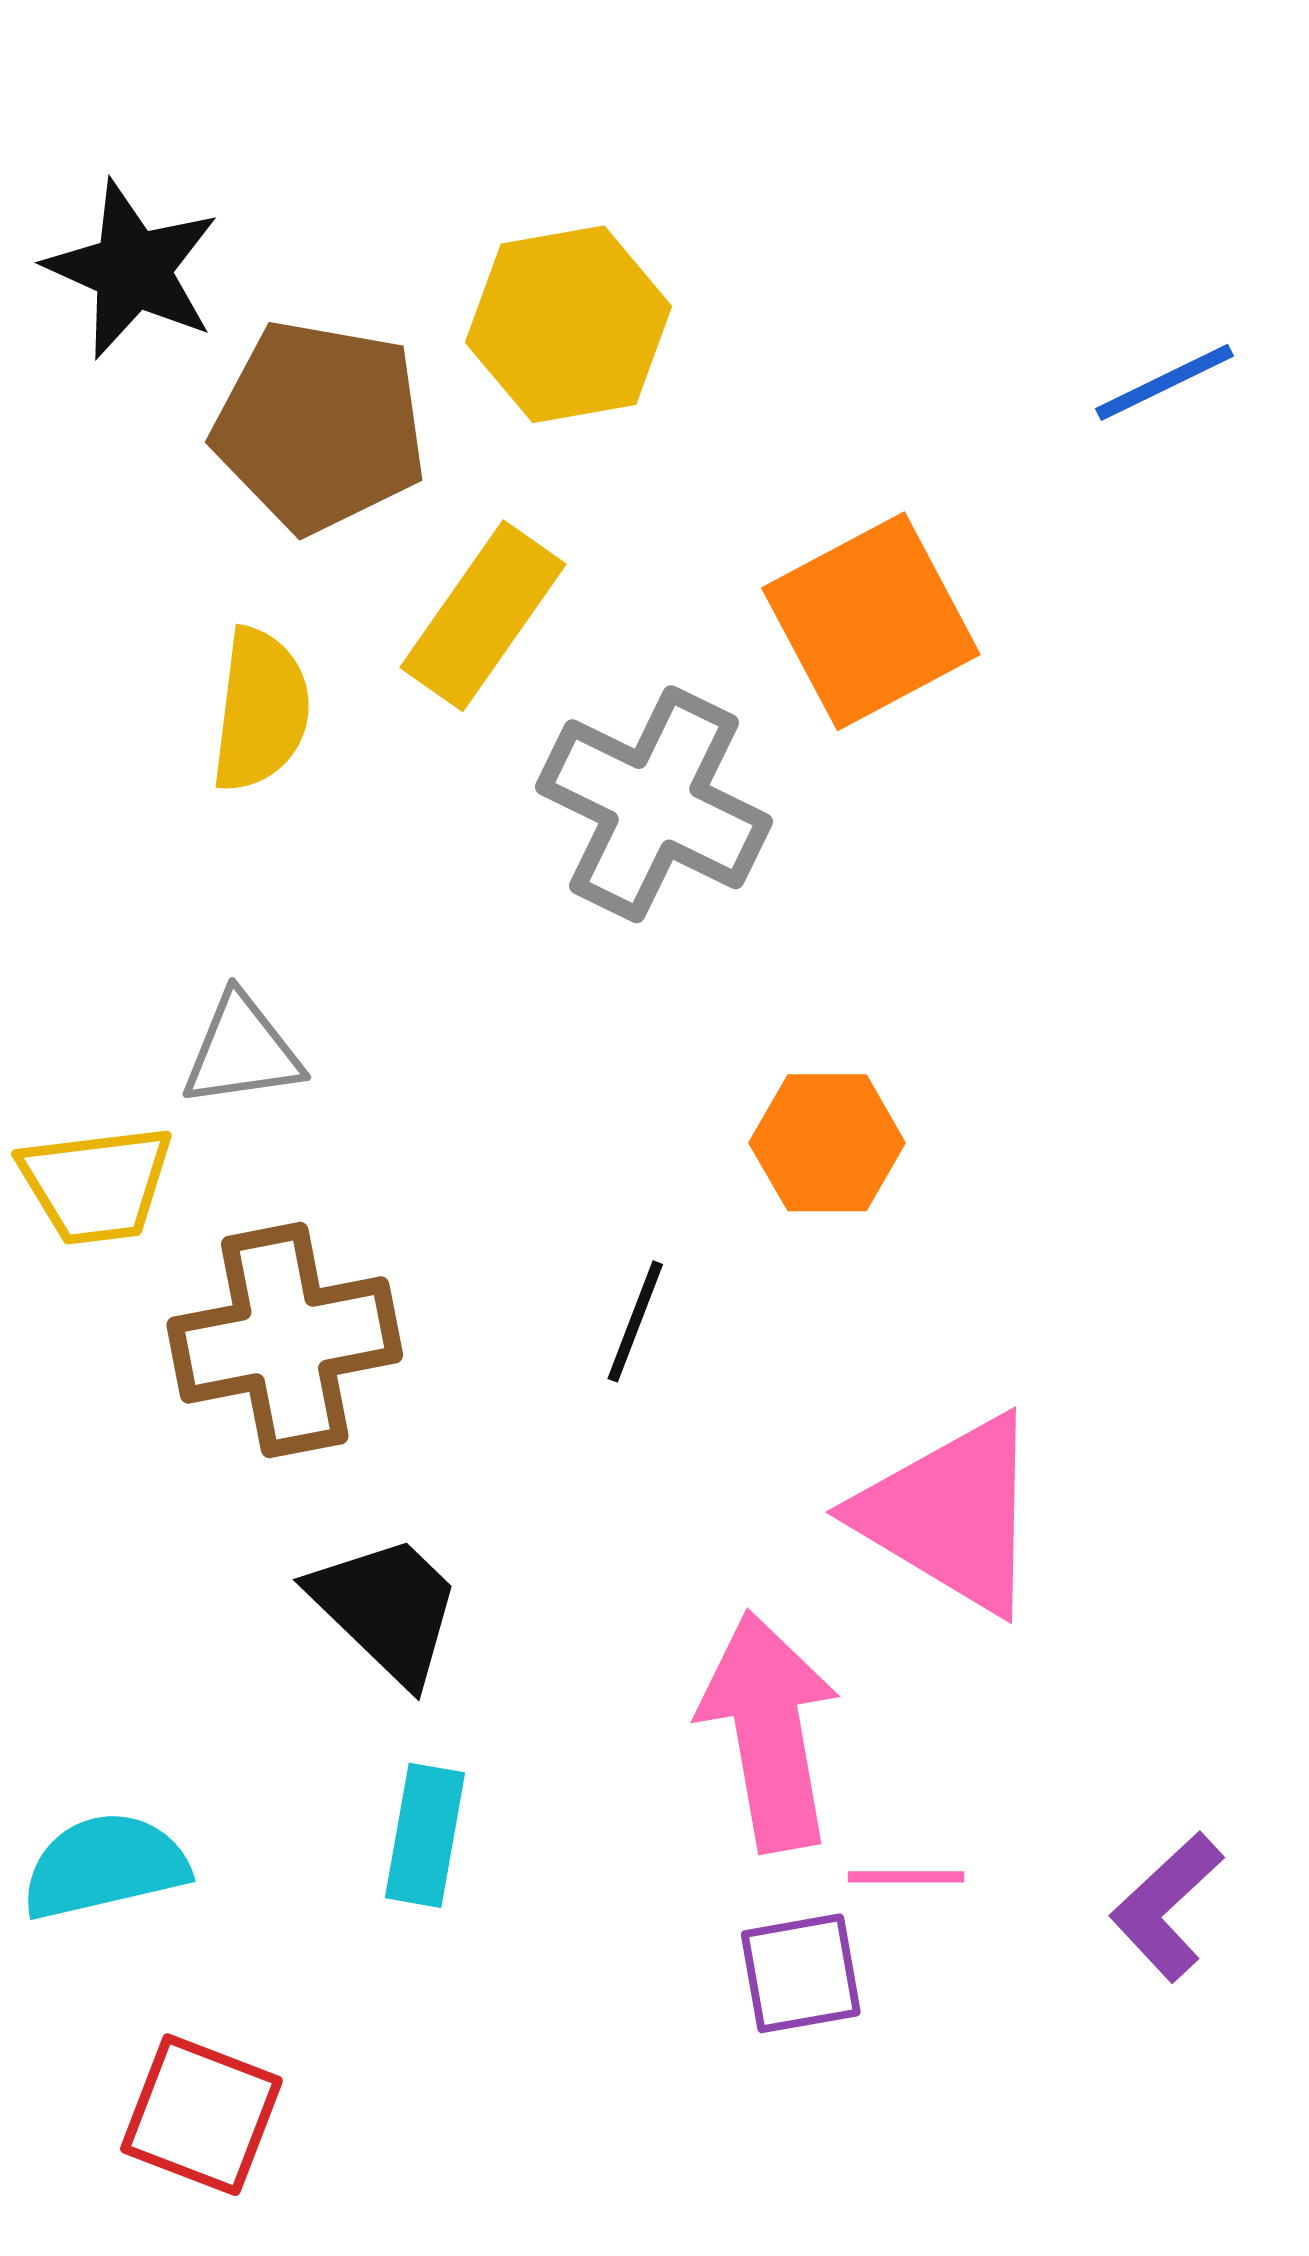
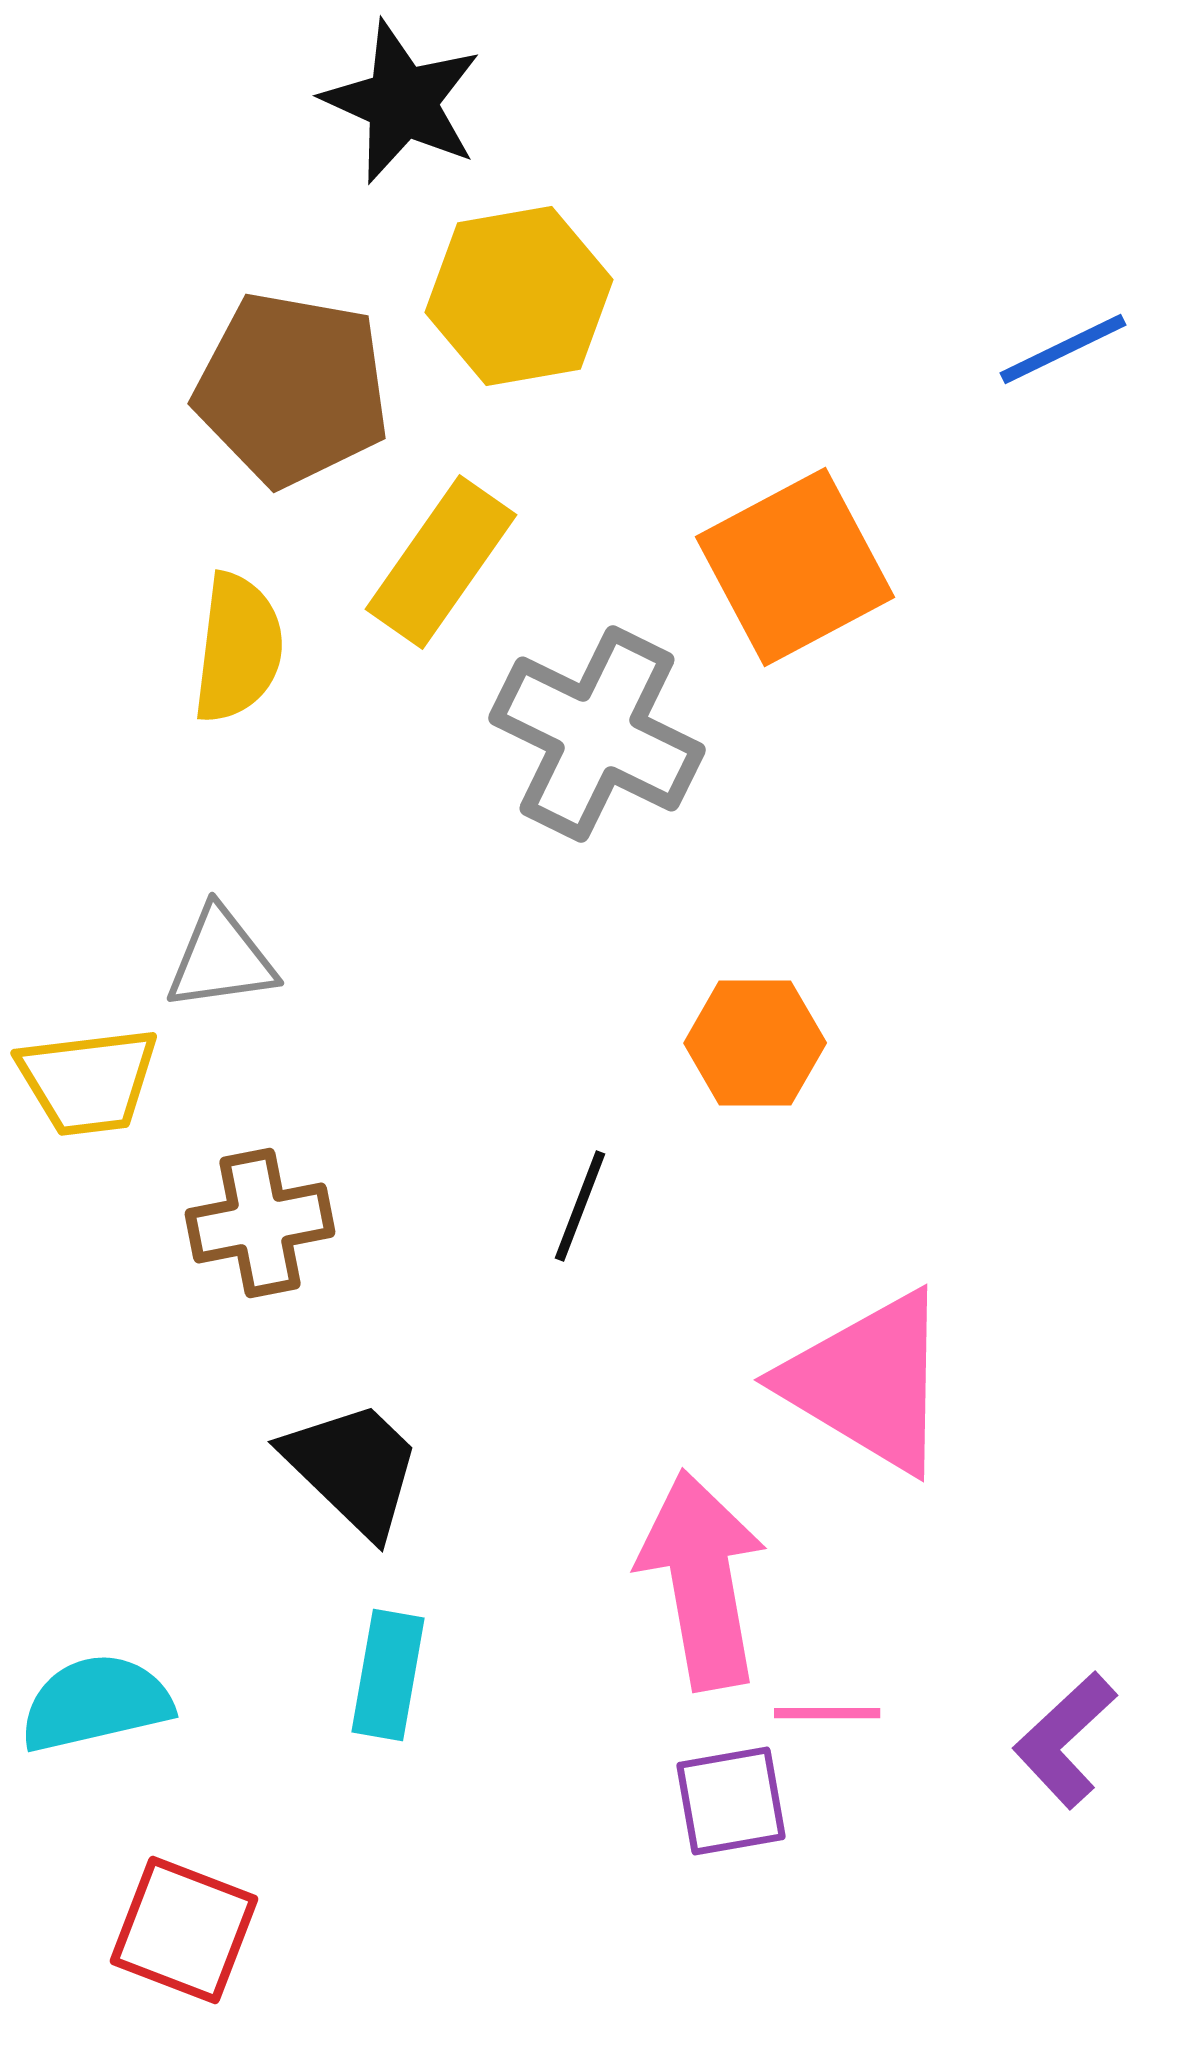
black star: (132, 270) -> (402, 102), moved
brown cross: (285, 1340) -> (260, 1223), size x0.7

